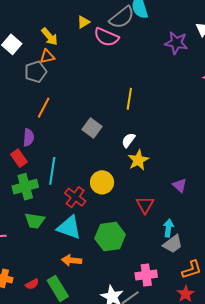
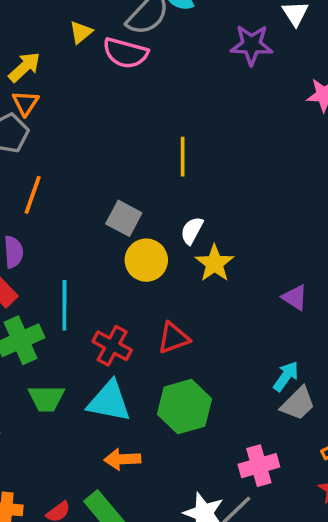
yellow arrow: (50, 37) -> (24, 67), turned -84
orange triangle: (47, 56) -> (26, 103), turned -35
yellow circle: (102, 182) -> (146, 260), moved
red triangle: (145, 205) -> (173, 338), moved, turned 48
cyan arrow: (168, 228) -> (286, 376), turned 36

